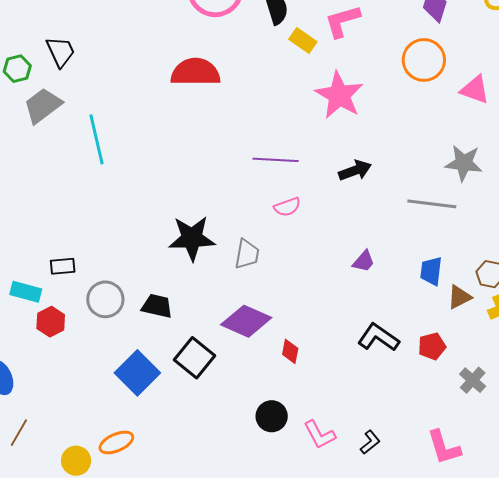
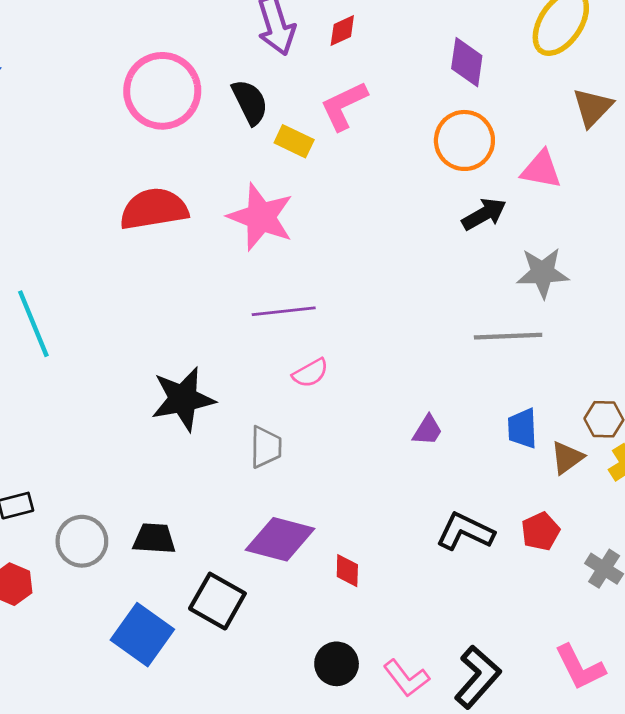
pink star: (339, 95) -> (261, 217), moved
black arrow: (355, 170) -> (484, 214), moved
black star: (192, 238) -> (183, 399), moved
black L-shape: (370, 442) -> (477, 677), size x1.8

